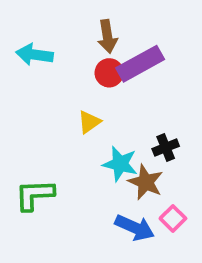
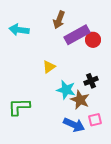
brown arrow: (107, 36) -> (59, 20), turned 30
red circle: (109, 73) -> (93, 40), moved
pink square: (173, 218) -> (95, 120), turned 32

